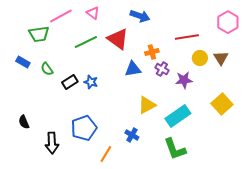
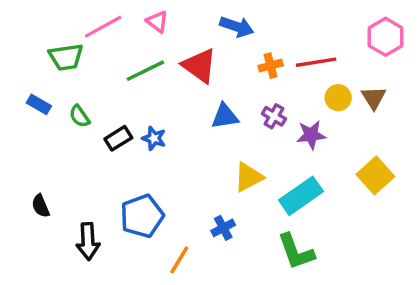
orange cross: (152, 52) -> (271, 66), moved
blue cross: (132, 135) -> (223, 228), turned 32

